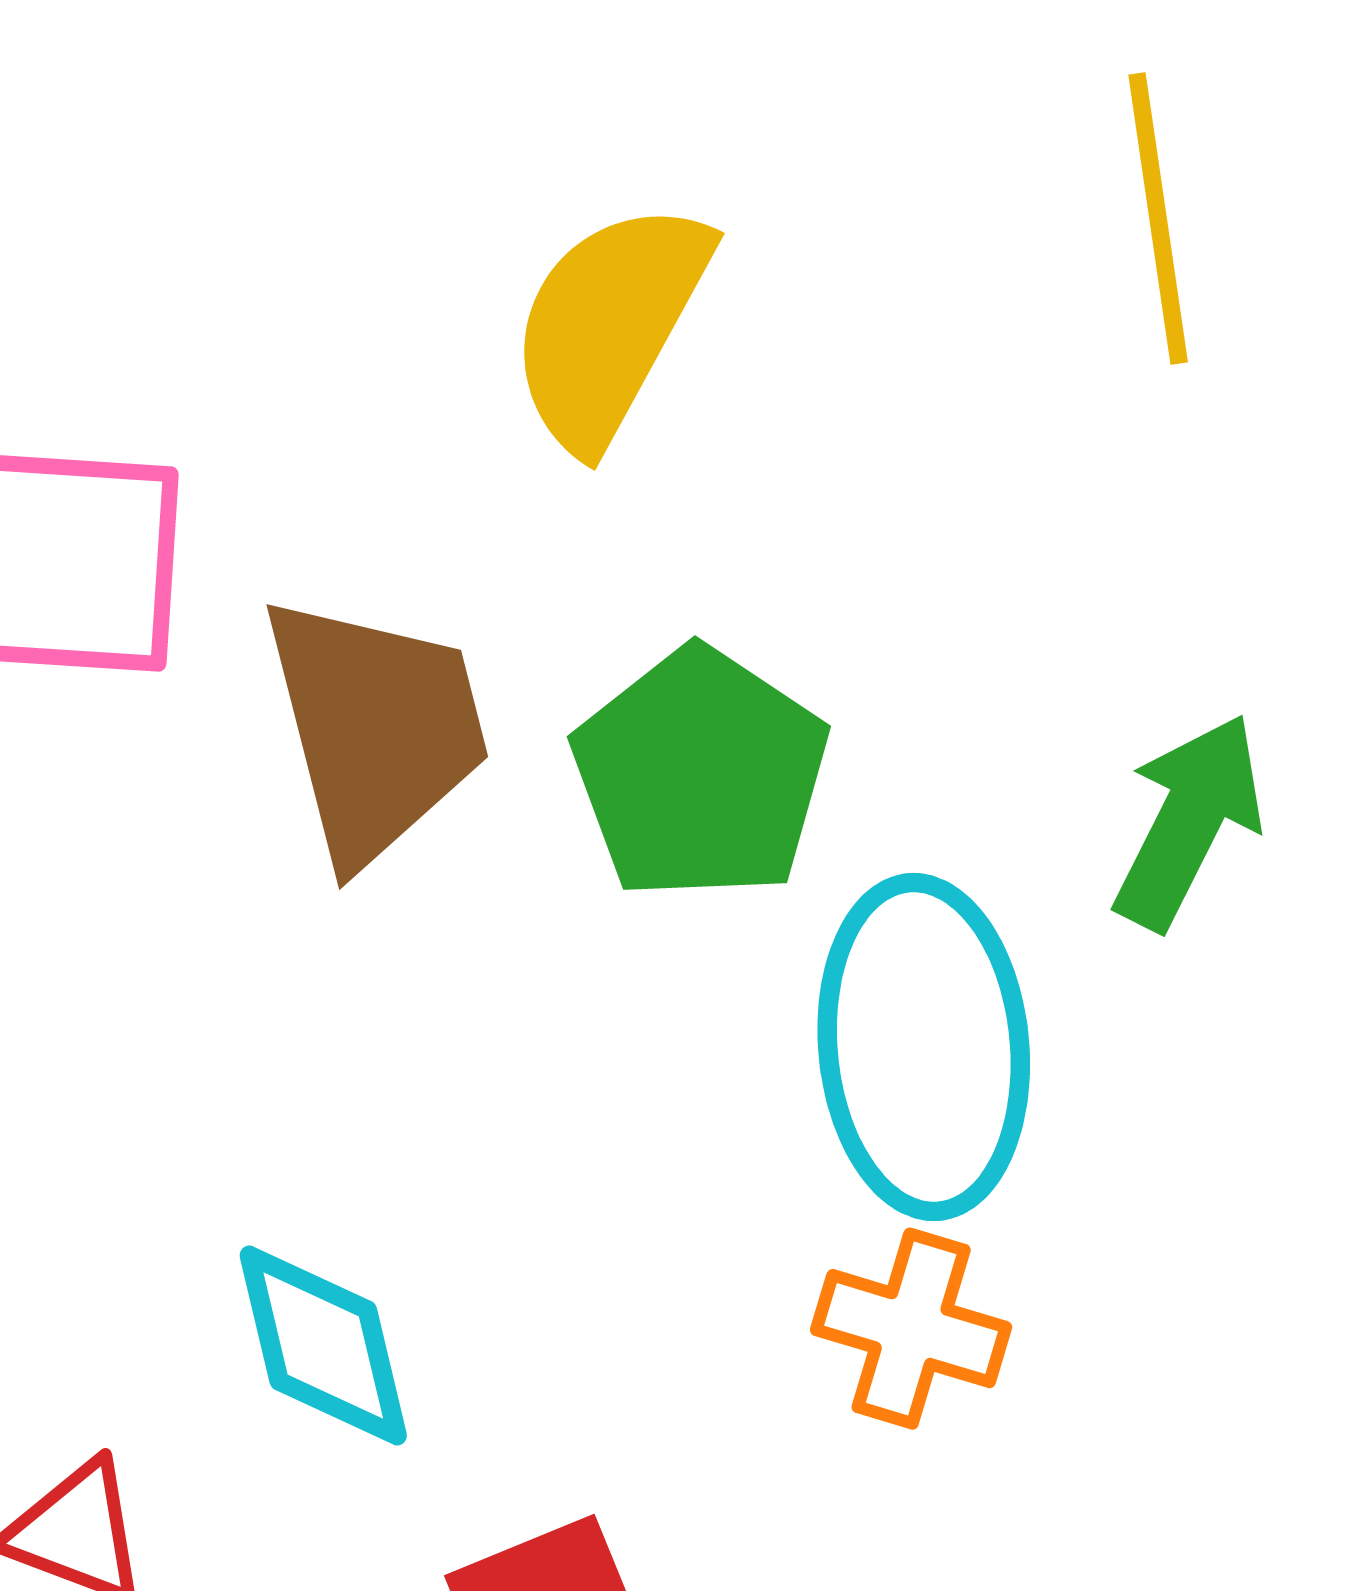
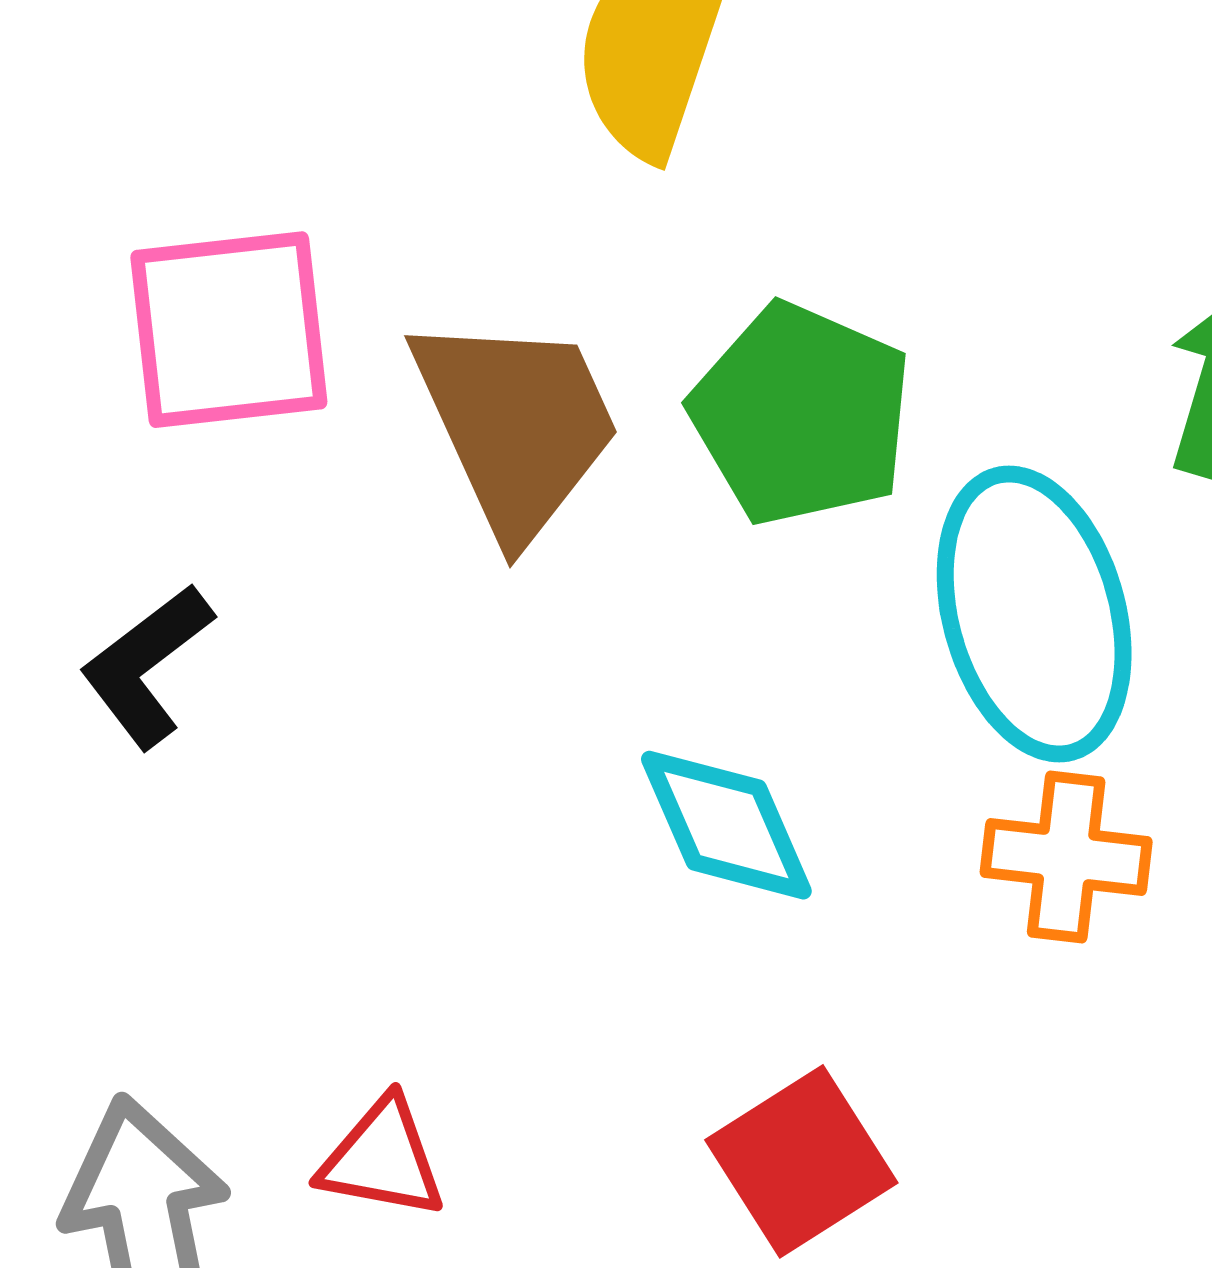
cyan diamond: (323, 1346) -> (726, 825), moved

